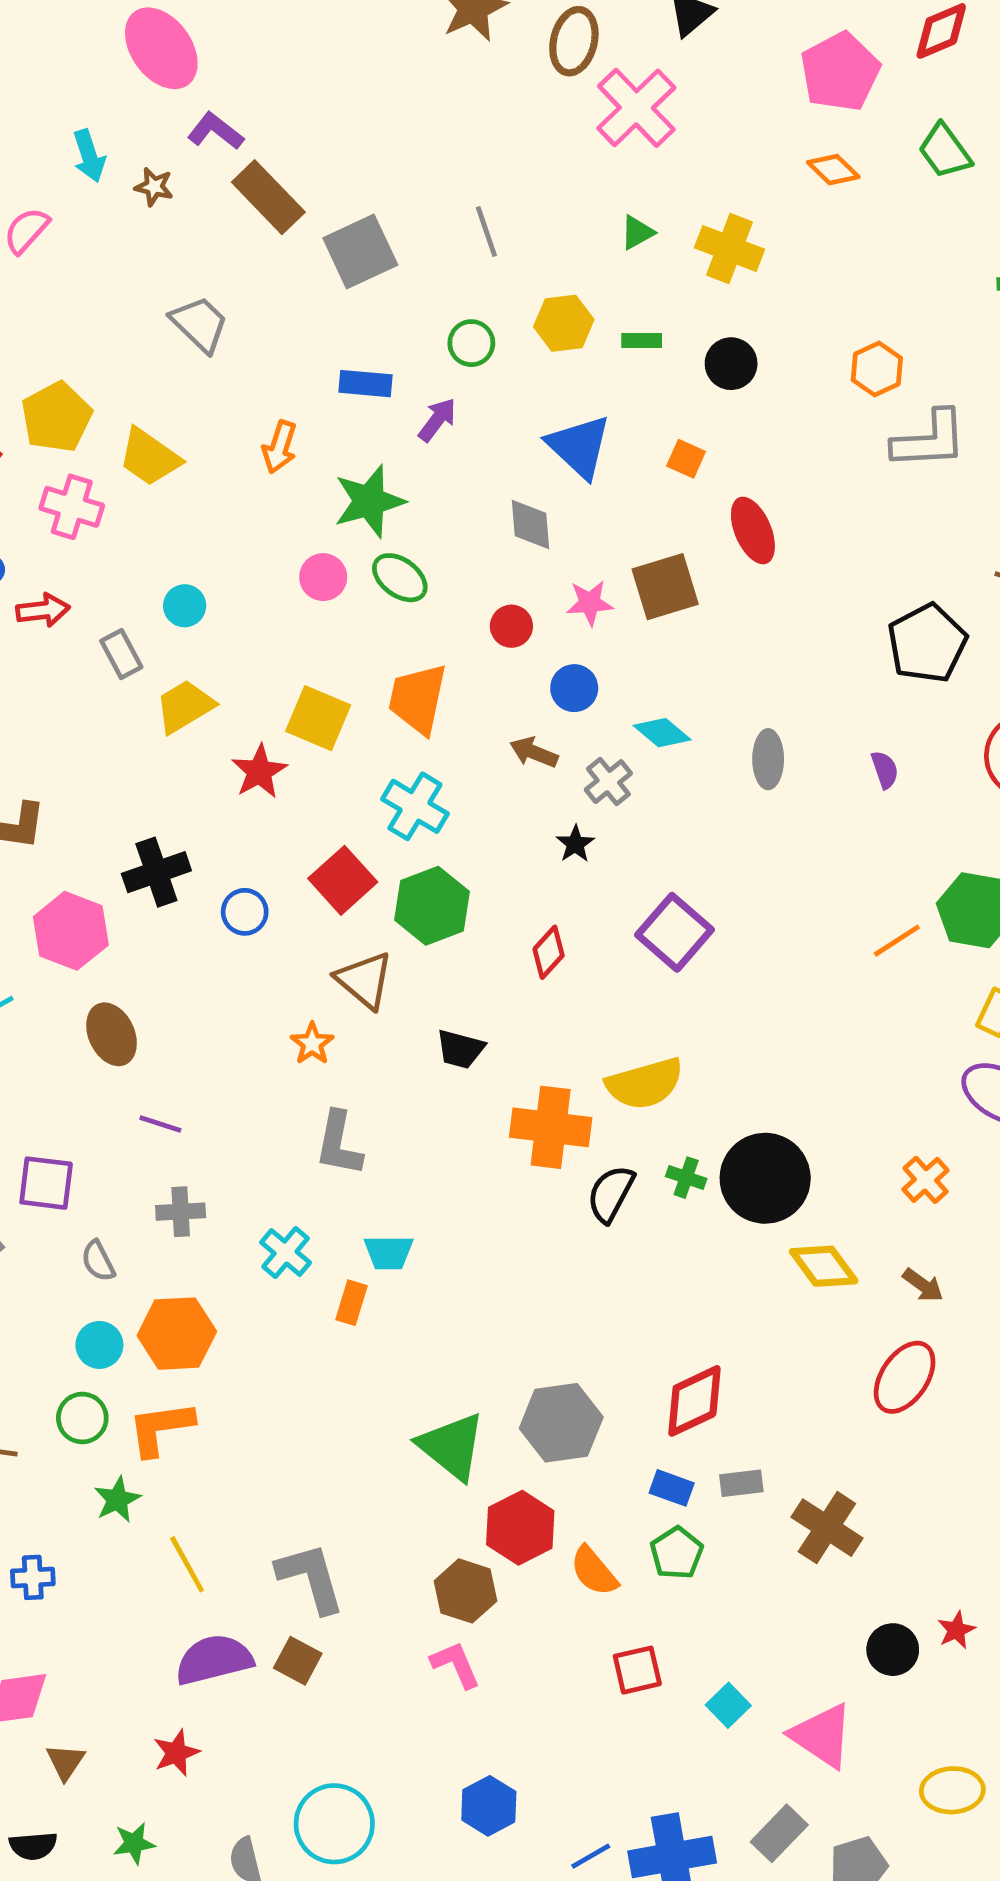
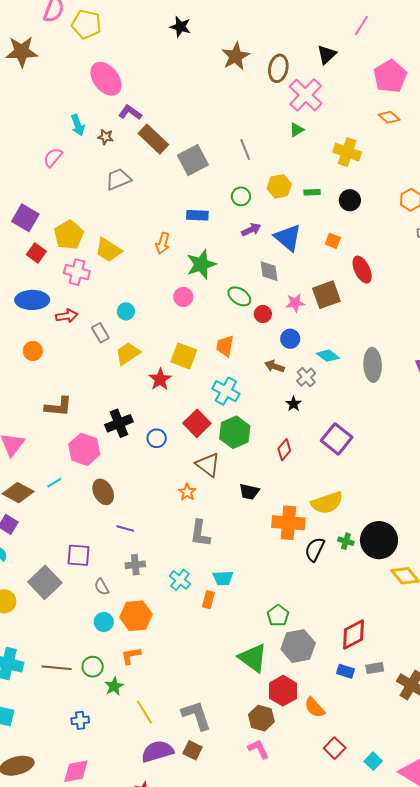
green triangle: (637, 232) -> (297, 130), moved
gray trapezoid: (200, 324) -> (118, 179), moved, turned -64
purple arrow: (437, 420) -> (251, 230), moved, turned 30
green ellipse: (400, 578) -> (239, 296), moved
orange trapezoid: (418, 699) -> (225, 346), size x0.7
gray ellipse: (768, 759) -> (373, 365), size x1.4
green circle: (82, 1418) -> (93, 667), moved
orange L-shape: (161, 1428) -> (131, 656), size x0.7
green pentagon: (677, 1553) -> (278, 615), moved
red square: (637, 1670) -> (335, 748), turned -30

